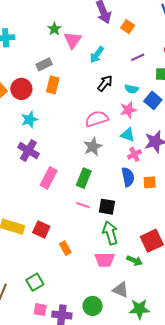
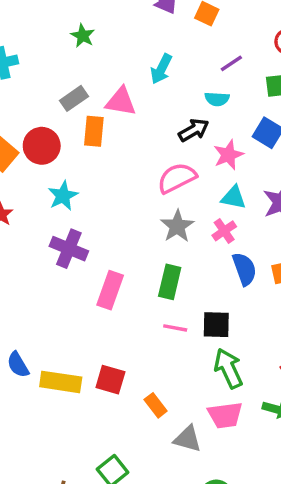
pink triangle: (73, 40) -> (121, 102), moved, turned -48
black arrow: (105, 83) -> (194, 130), moved, turned 30
cyan semicircle: (132, 89) -> (217, 99), moved
pink cross: (134, 154) -> (224, 231), moved
gray triangle: (121, 290) -> (188, 439), moved

